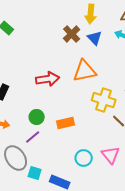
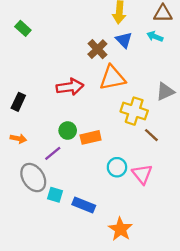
brown cross: (72, 34) -> (97, 49), moved
green circle: (37, 117) -> (68, 131), moved
cyan circle: (84, 158) -> (117, 167), moved

